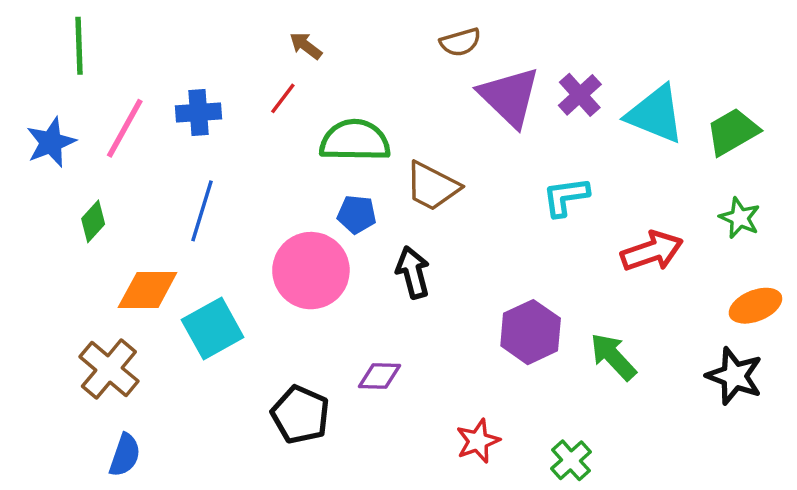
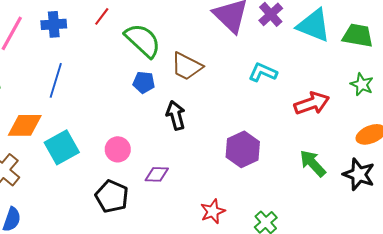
green trapezoid: (733, 132) -> (358, 35), turned 40
green semicircle: (355, 141) -> (143, 40), turned 42
cyan L-shape: (566, 197) -> (263, 72), turned 32
pink circle: (311, 271) -> (118, 149), moved, size x0.6
green arrow: (613, 357) -> (313, 163), moved

